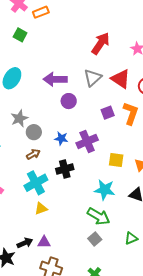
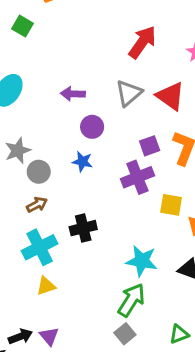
purple arrow: (55, 79) -> (73, 94), size x0.7
blue star: (61, 138) -> (82, 162), moved
purple cross: (87, 141) -> (137, 177), moved
yellow square: (116, 160) -> (171, 205), moved
green arrow: (98, 216) -> (131, 300), turned -90
purple triangle: (44, 242) -> (49, 336), turned 48

